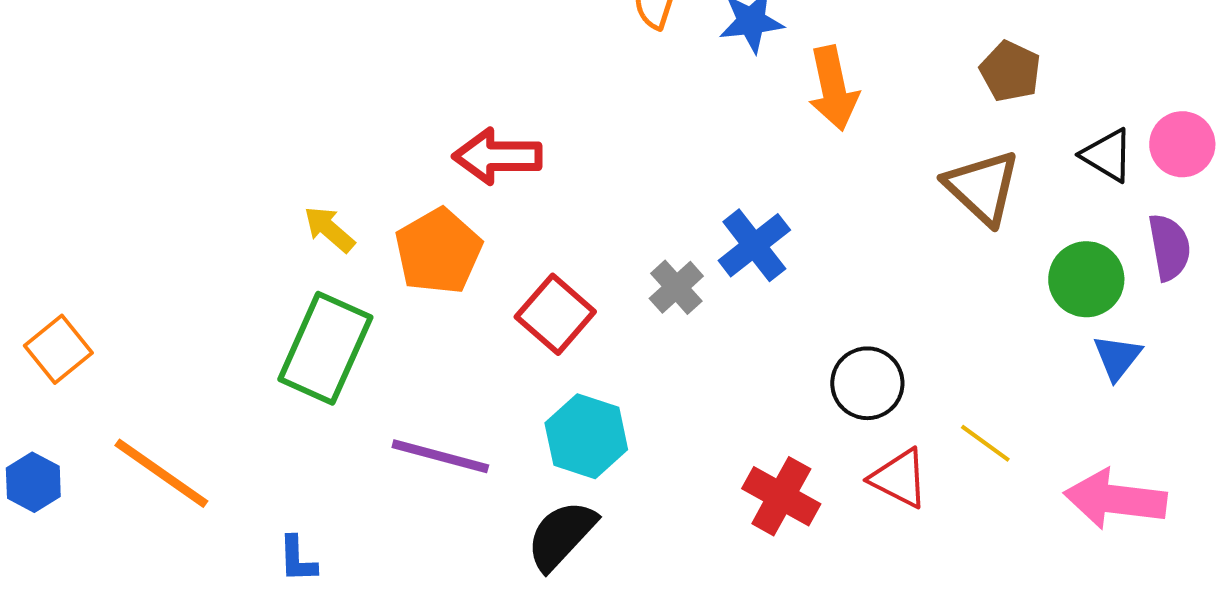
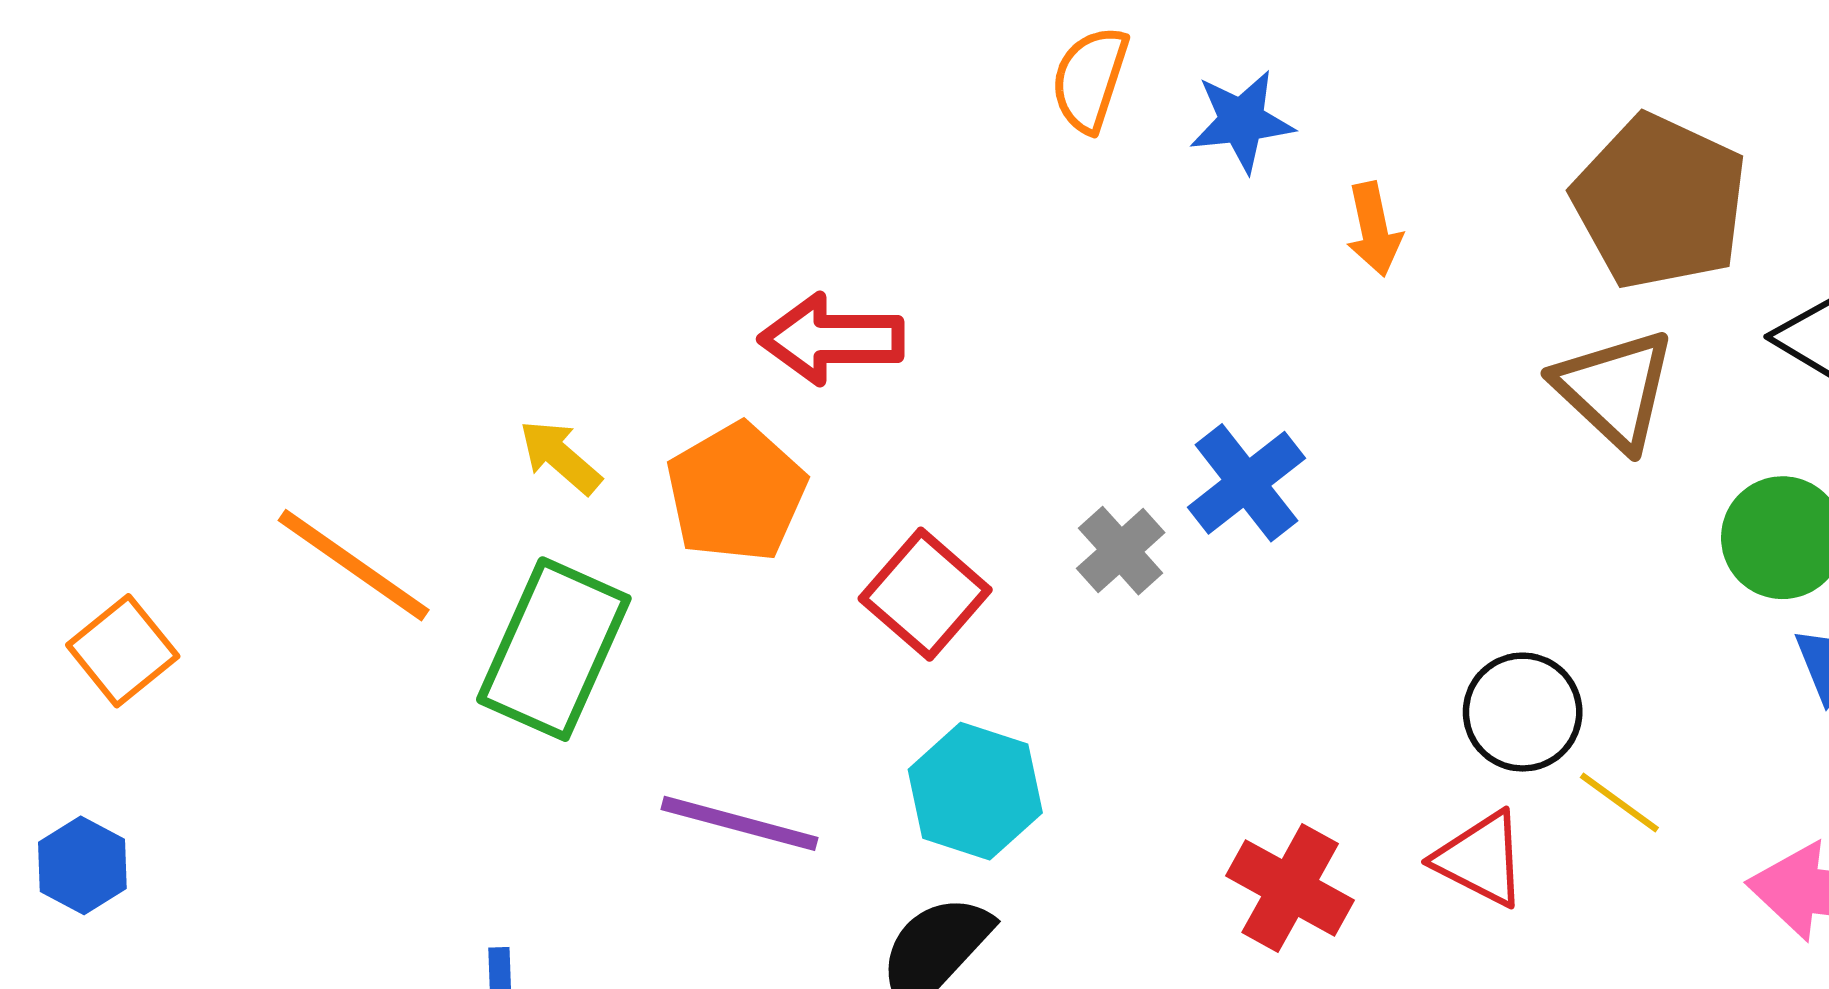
brown pentagon: (1010, 71) -> (1660, 202), size x1.8
orange arrow: (833, 88) -> (1374, 229), size x0.7
black circle: (867, 383) -> (1523, 712), moved
orange line: (161, 473) -> (354, 565), moved

